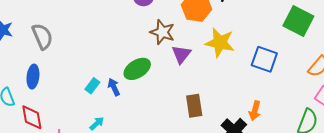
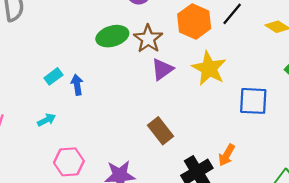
blue square: (264, 59) -> (253, 101), turned -32
green ellipse: (137, 69) -> (112, 36), moved
brown rectangle: (194, 106) -> (161, 131), turned -45

